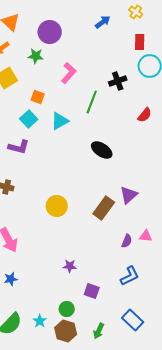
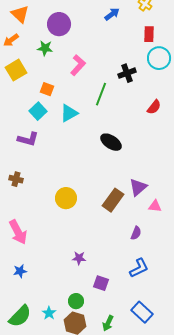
pink triangle: (146, 236) -> (155, 206), moved

